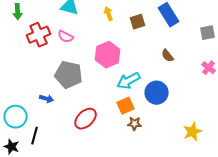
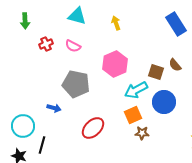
brown square: (138, 22) -> (156, 72), moved, turned 35
red cross: (39, 35) -> (46, 44), size x0.6

